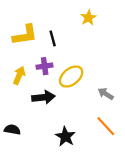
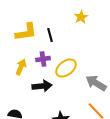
gray arrow: (106, 94) -> (96, 83), size x1.5

